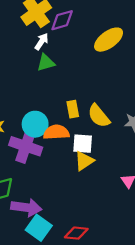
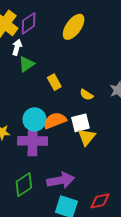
yellow rectangle: (73, 109) -> (54, 82), moved
yellow semicircle: (99, 116) -> (86, 95), size x0.6
purple arrow: (26, 207) -> (61, 180), moved

